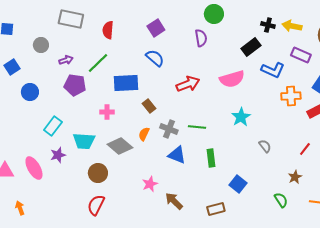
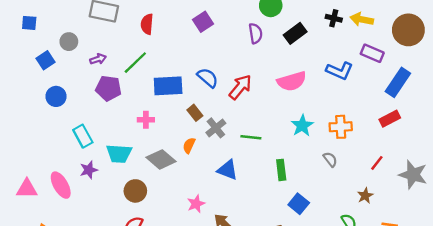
black rectangle: (251, 47) -> (295, 33), moved
blue semicircle: (155, 58) -> (208, 78), moved
blue square: (12, 67) -> (46, 60), moved
red arrow: (188, 84) -> (240, 87), turned -30
orange cross: (291, 96) -> (341, 127), moved
cyan rectangle: (53, 126) -> (83, 136), turned -66
gray cross: (169, 129) -> (216, 128), moved, turned 30
green rectangle: (211, 158) -> (281, 170), moved

